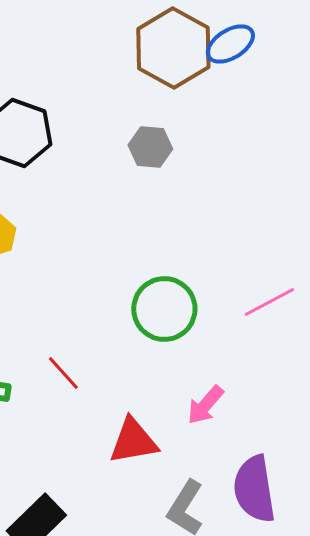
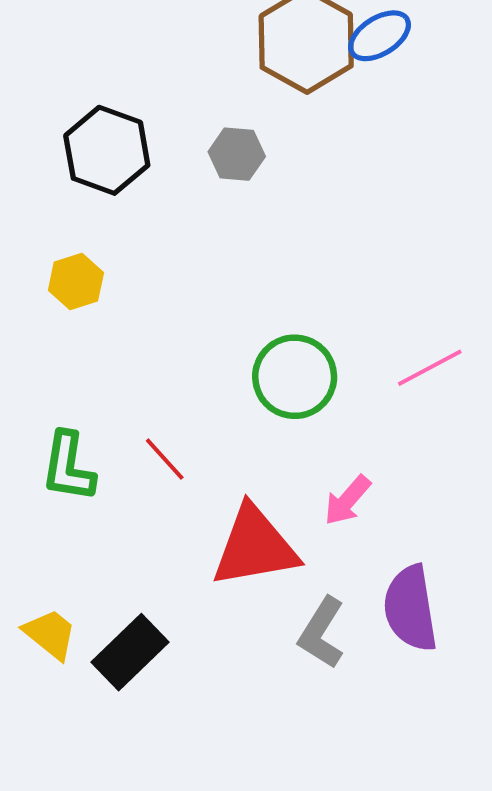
gray hexagon: (150, 147) -> (237, 154), moved
red triangle: (133, 441) -> (255, 547), size x1.4

